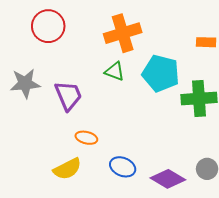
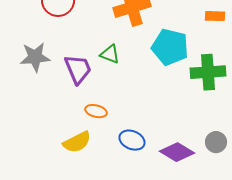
green triangle: (115, 71) -> (110, 54), moved

